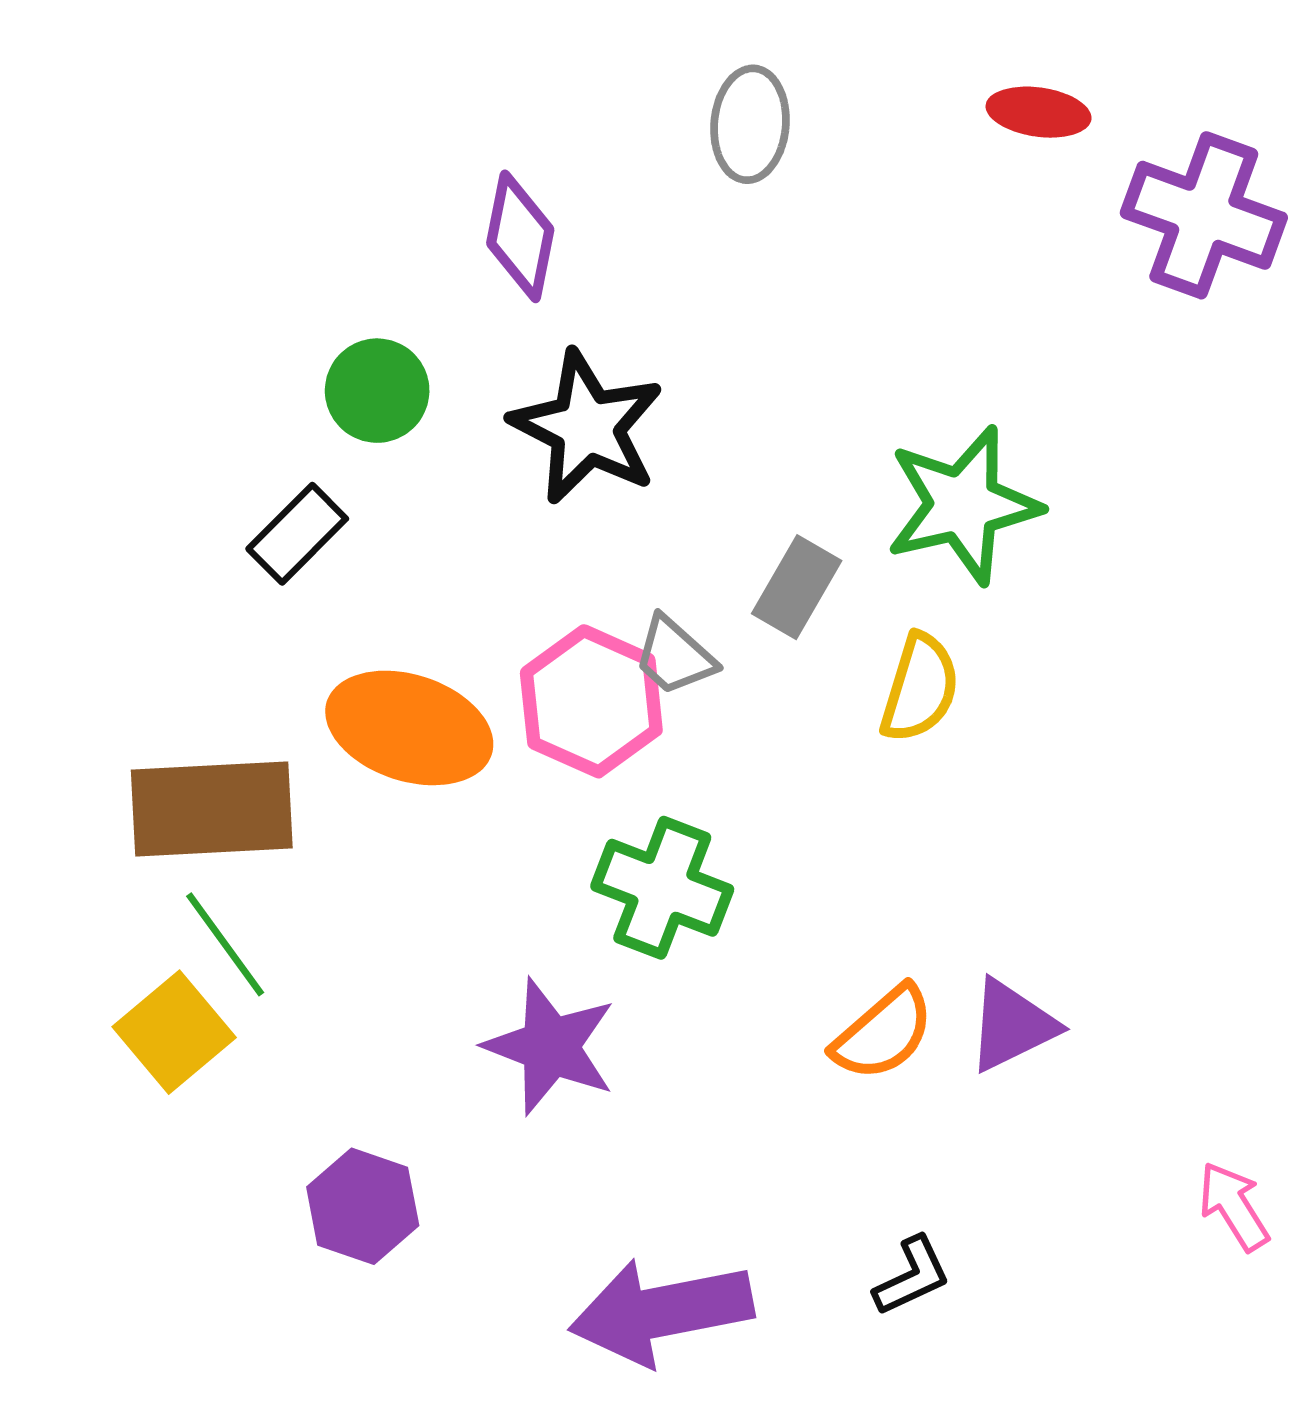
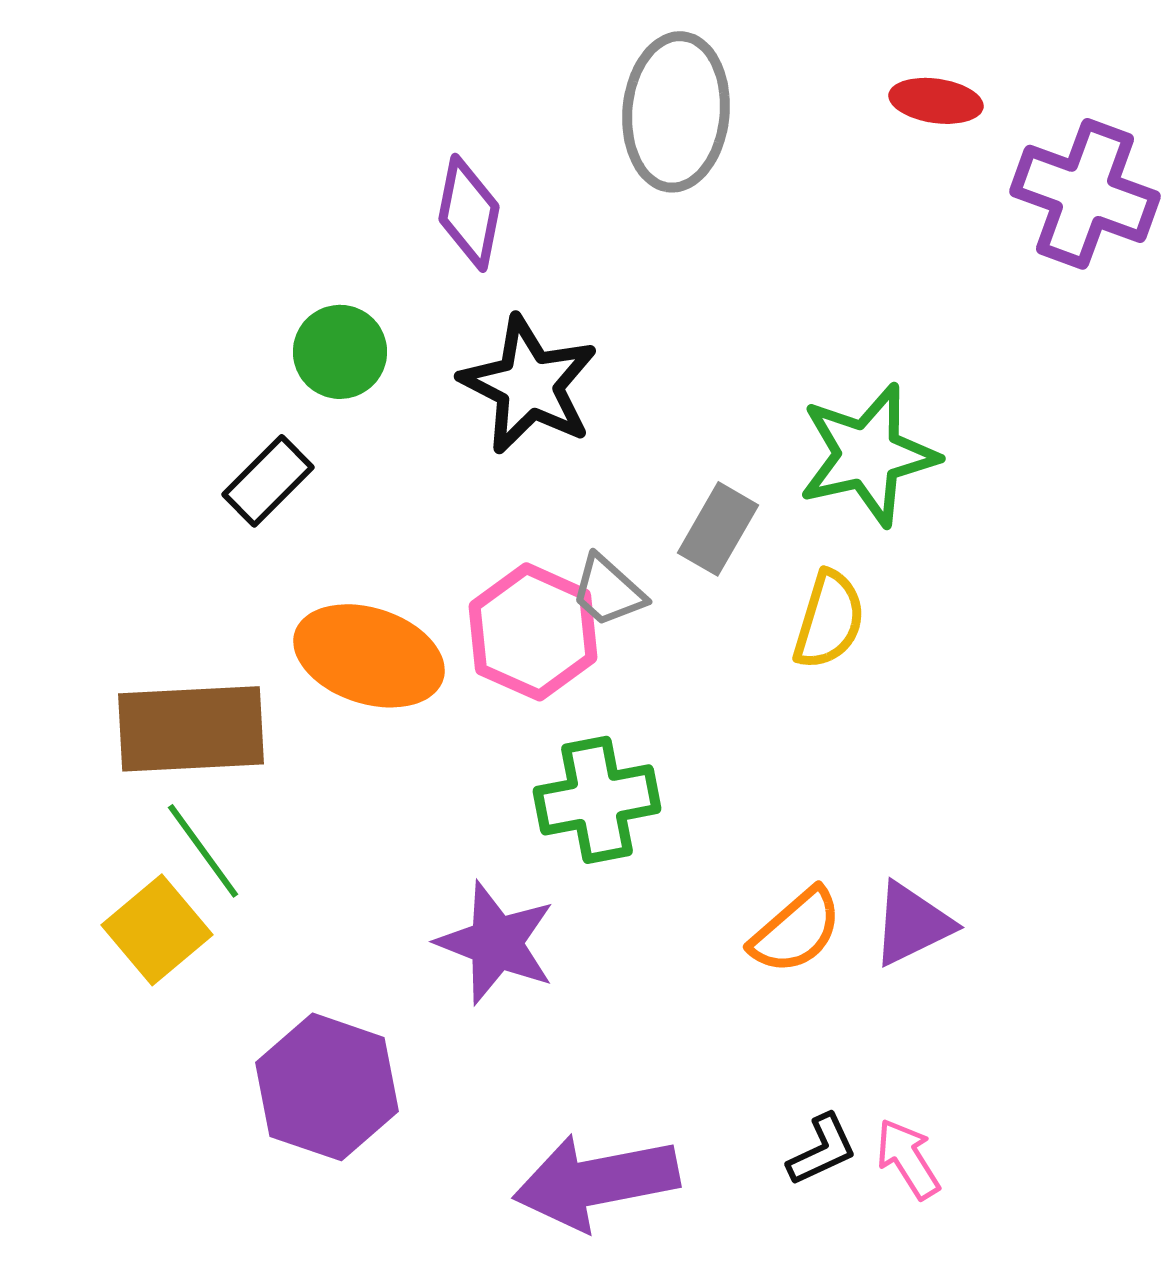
gray ellipse: (750, 124) -> (676, 112), size x1.5
green cross: (662, 888) -> (597, 800), turned -32
purple hexagon: (363, 1206) -> (327, 1087), size x1.4
pink arrow: (1234, 1206) -> (908, 1159), moved

